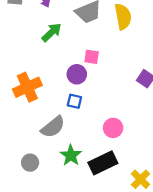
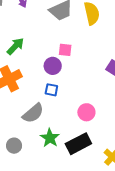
green arrow: (52, 32) -> (15, 46), moved

